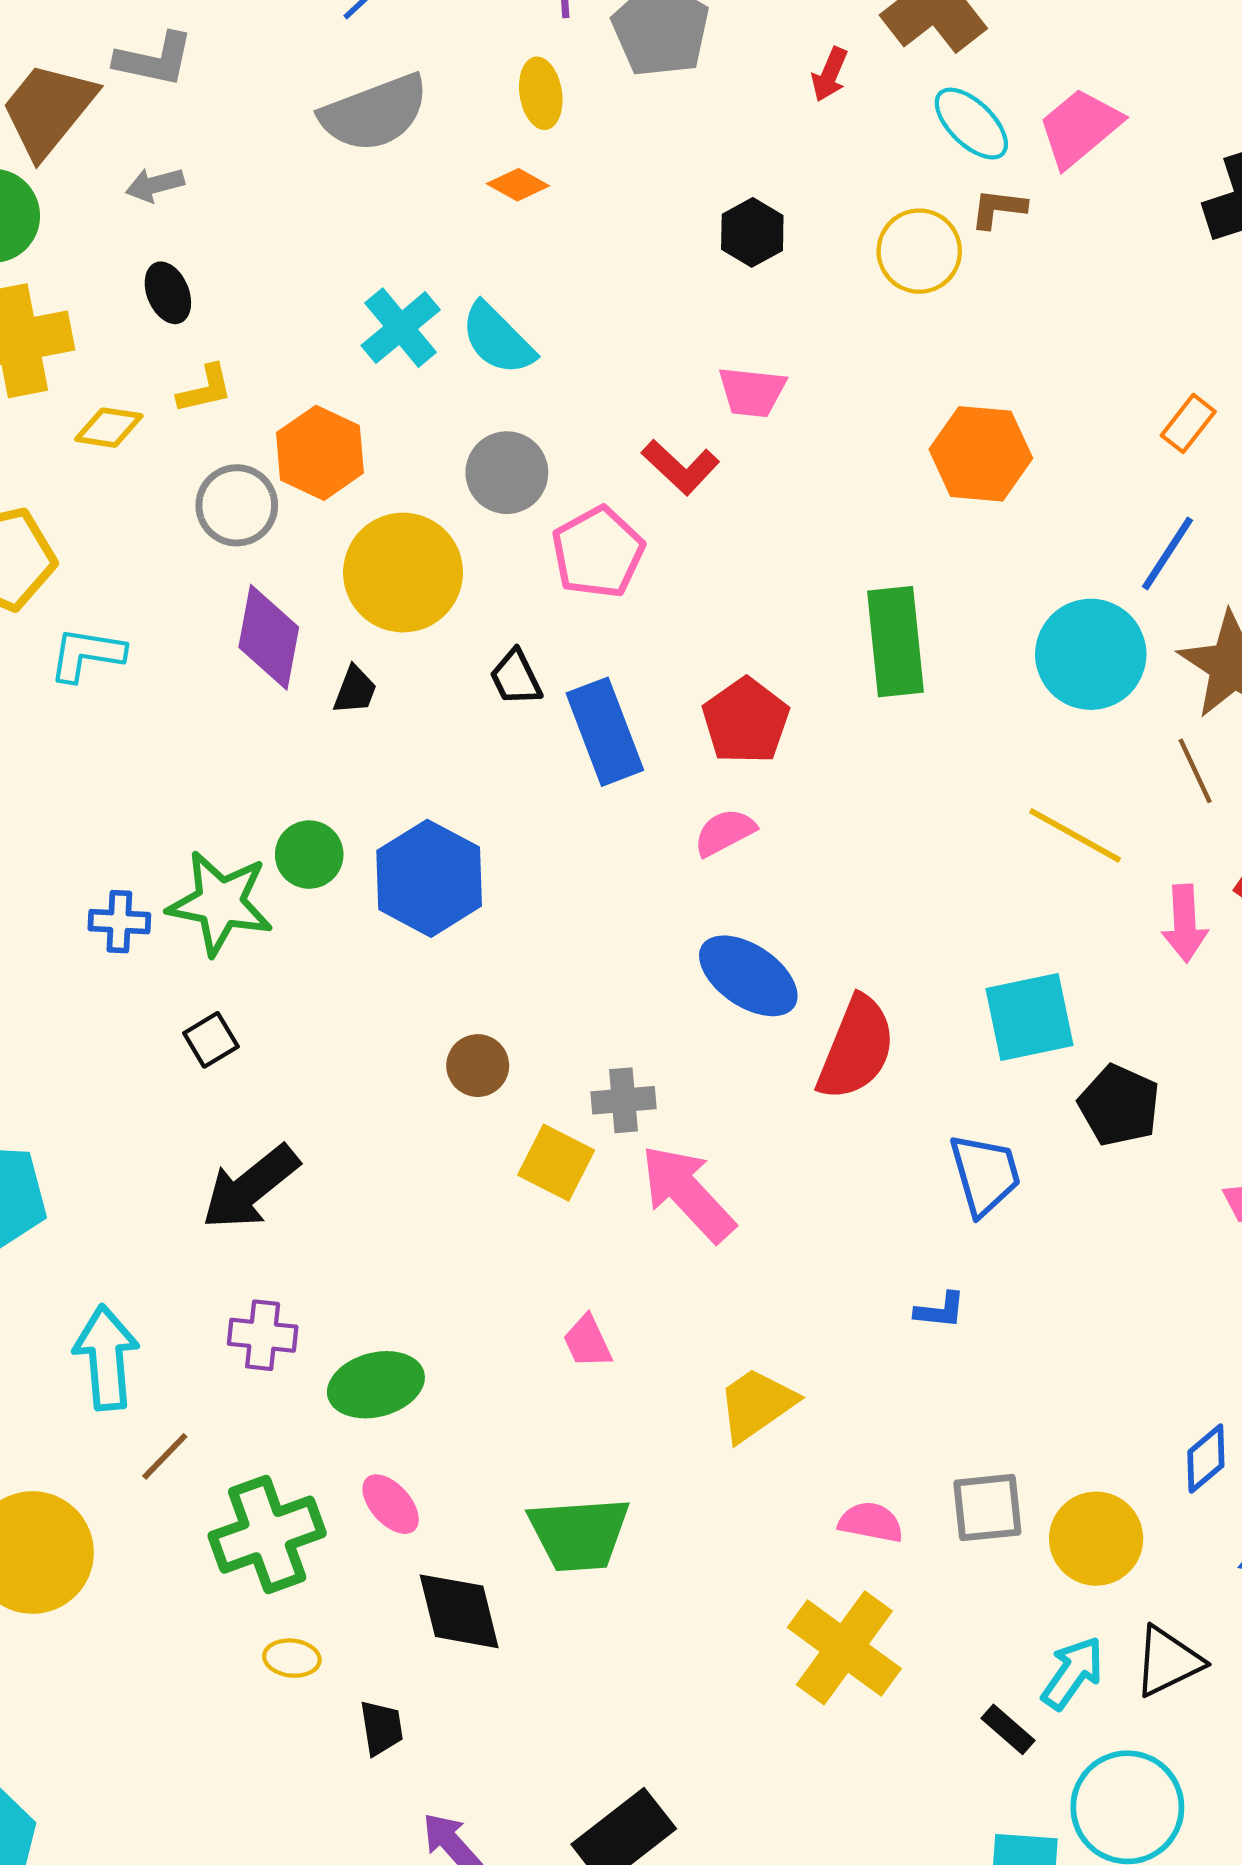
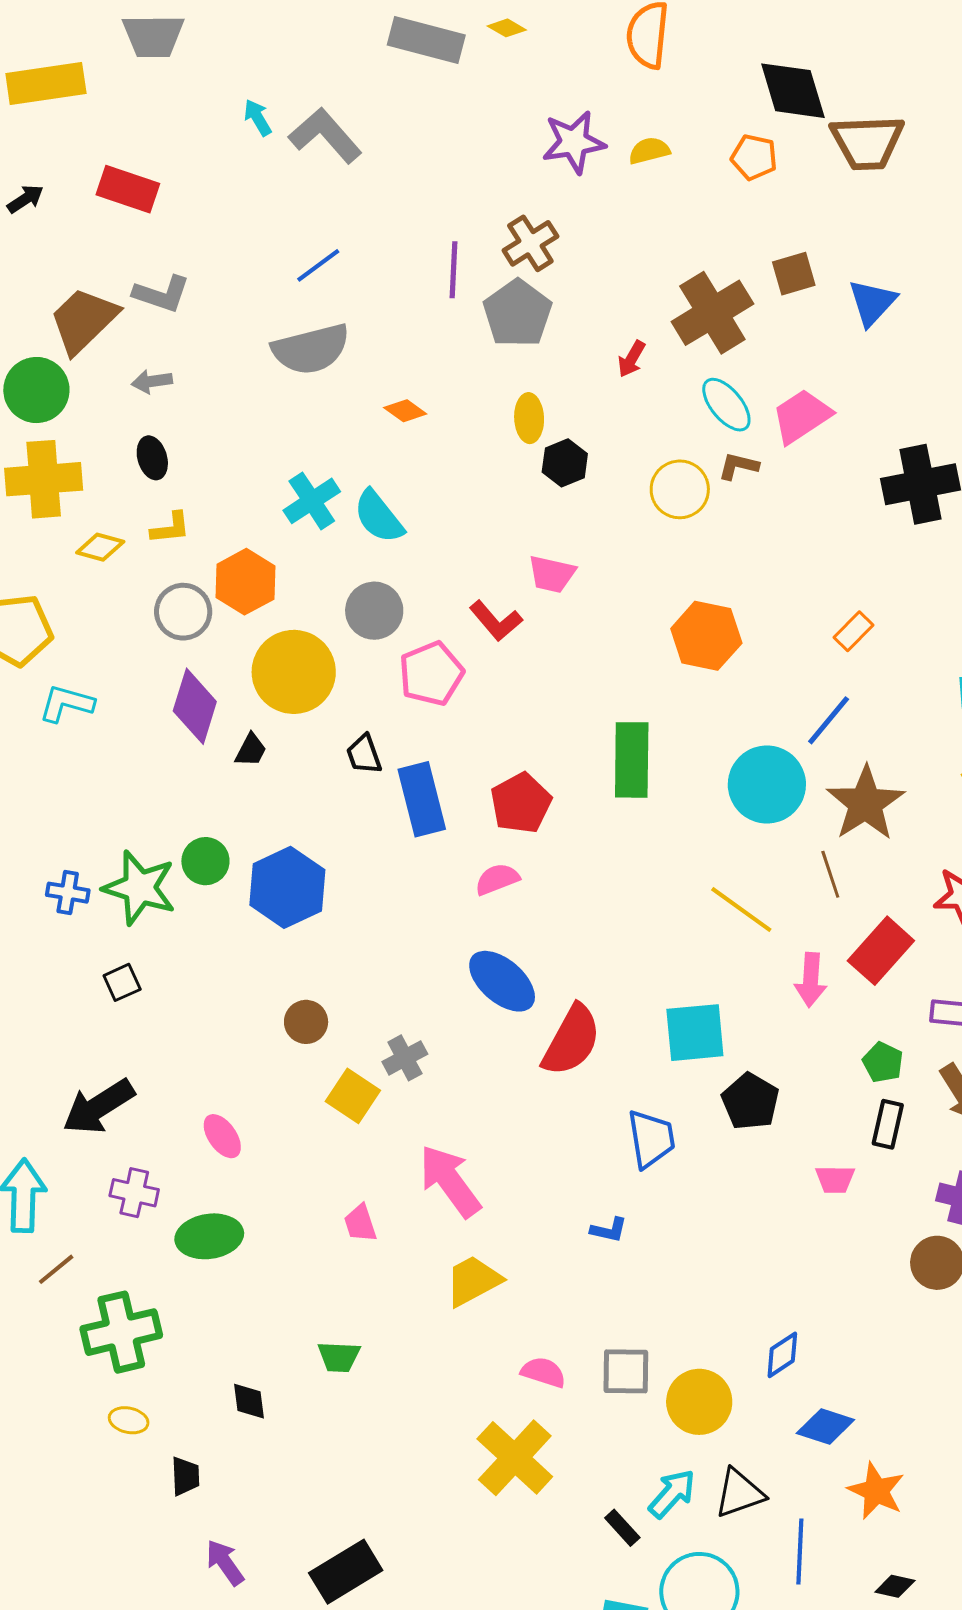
yellow ellipse: (541, 93) -> (529, 418), moved
gray cross: (624, 1100) -> (405, 1058), turned -30
black arrow: (250, 1187) -> (99, 1107), moved
pink arrow: (688, 1193) -> (450, 1181), moved
pink ellipse: (391, 1504) -> (222, 1136), moved
green trapezoid: (579, 1534) -> (339, 1357), size x0.6
black diamond: (459, 1611) -> (249, 1401), size x0.6

